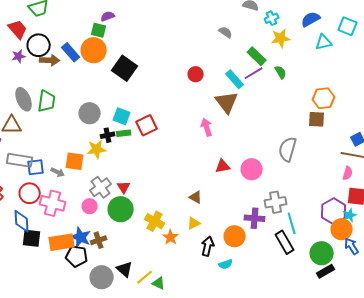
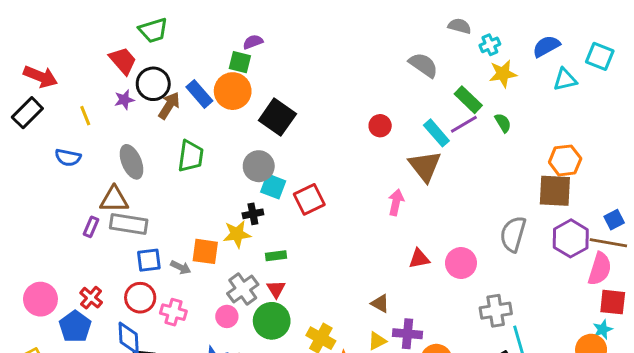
gray semicircle: (226, 32) -> (423, 65), size x1.5
brown arrow: (50, 60) -> (169, 105), turned -60
green trapezoid: (47, 101) -> (191, 156), moved
gray circle: (90, 113) -> (259, 166), moved
brown square: (317, 119) -> (555, 191), size x1.4
pink arrow: (207, 127) -> (396, 202), turned 30
green rectangle: (124, 133) -> (276, 256), moved
gray rectangle: (20, 160) -> (129, 224), moved
pink semicircle: (348, 173) -> (600, 269), size x1.6
pink cross: (53, 203) -> (173, 312), size x0.7
purple hexagon: (334, 211) -> (571, 238), moved
purple cross: (255, 218) -> (408, 334), moved

